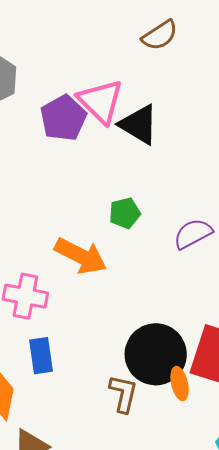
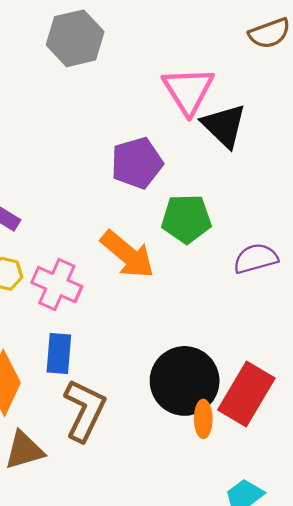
purple pentagon: (63, 118) -> (137, 163), moved
green pentagon: (125, 213) -> (186, 219), size x1.4
brown L-shape: (123, 394) -> (85, 410), moved, size x1.4

